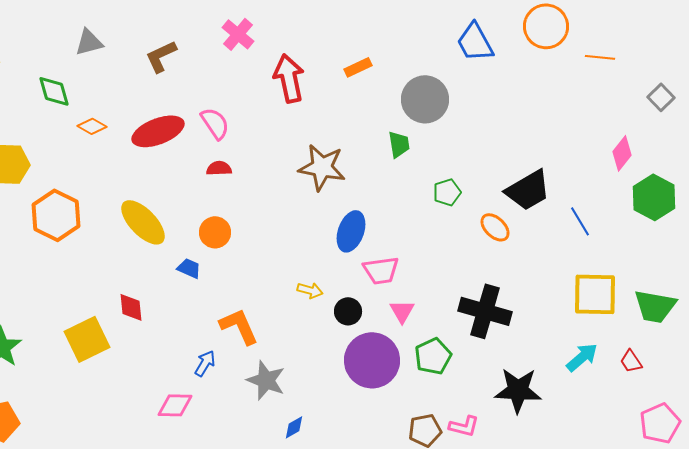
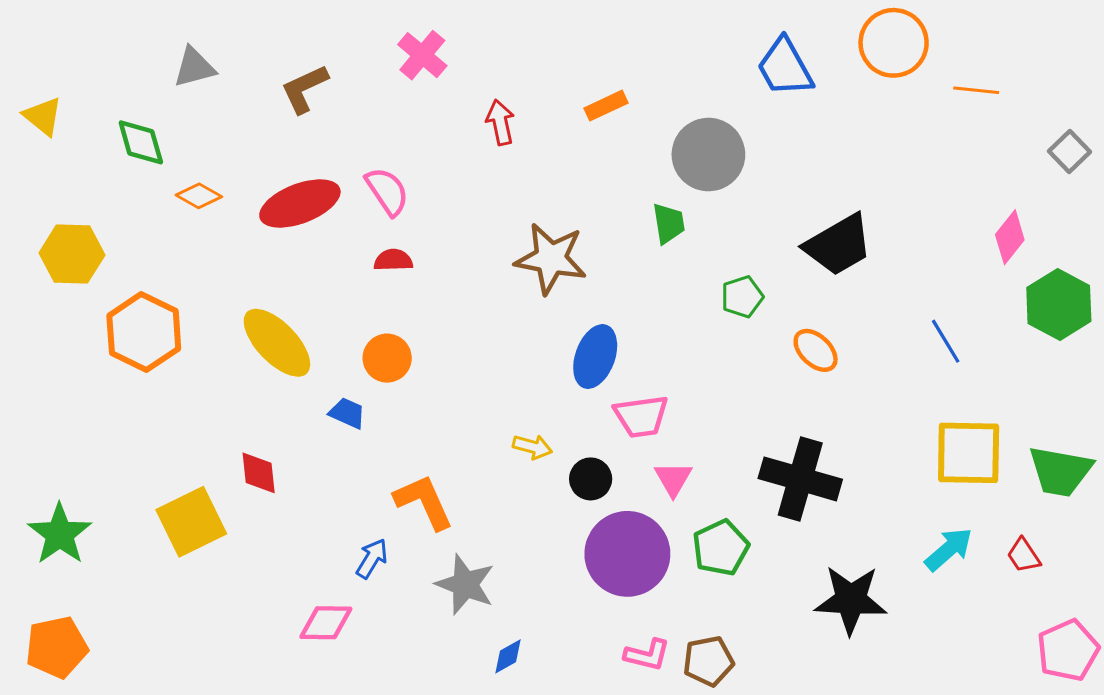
red arrow: (289, 78) -> (500, 122), size x0.6
black trapezoid: (528, 190) -> (838, 245), moved
pink L-shape: (464, 426) -> (647, 655), moved

